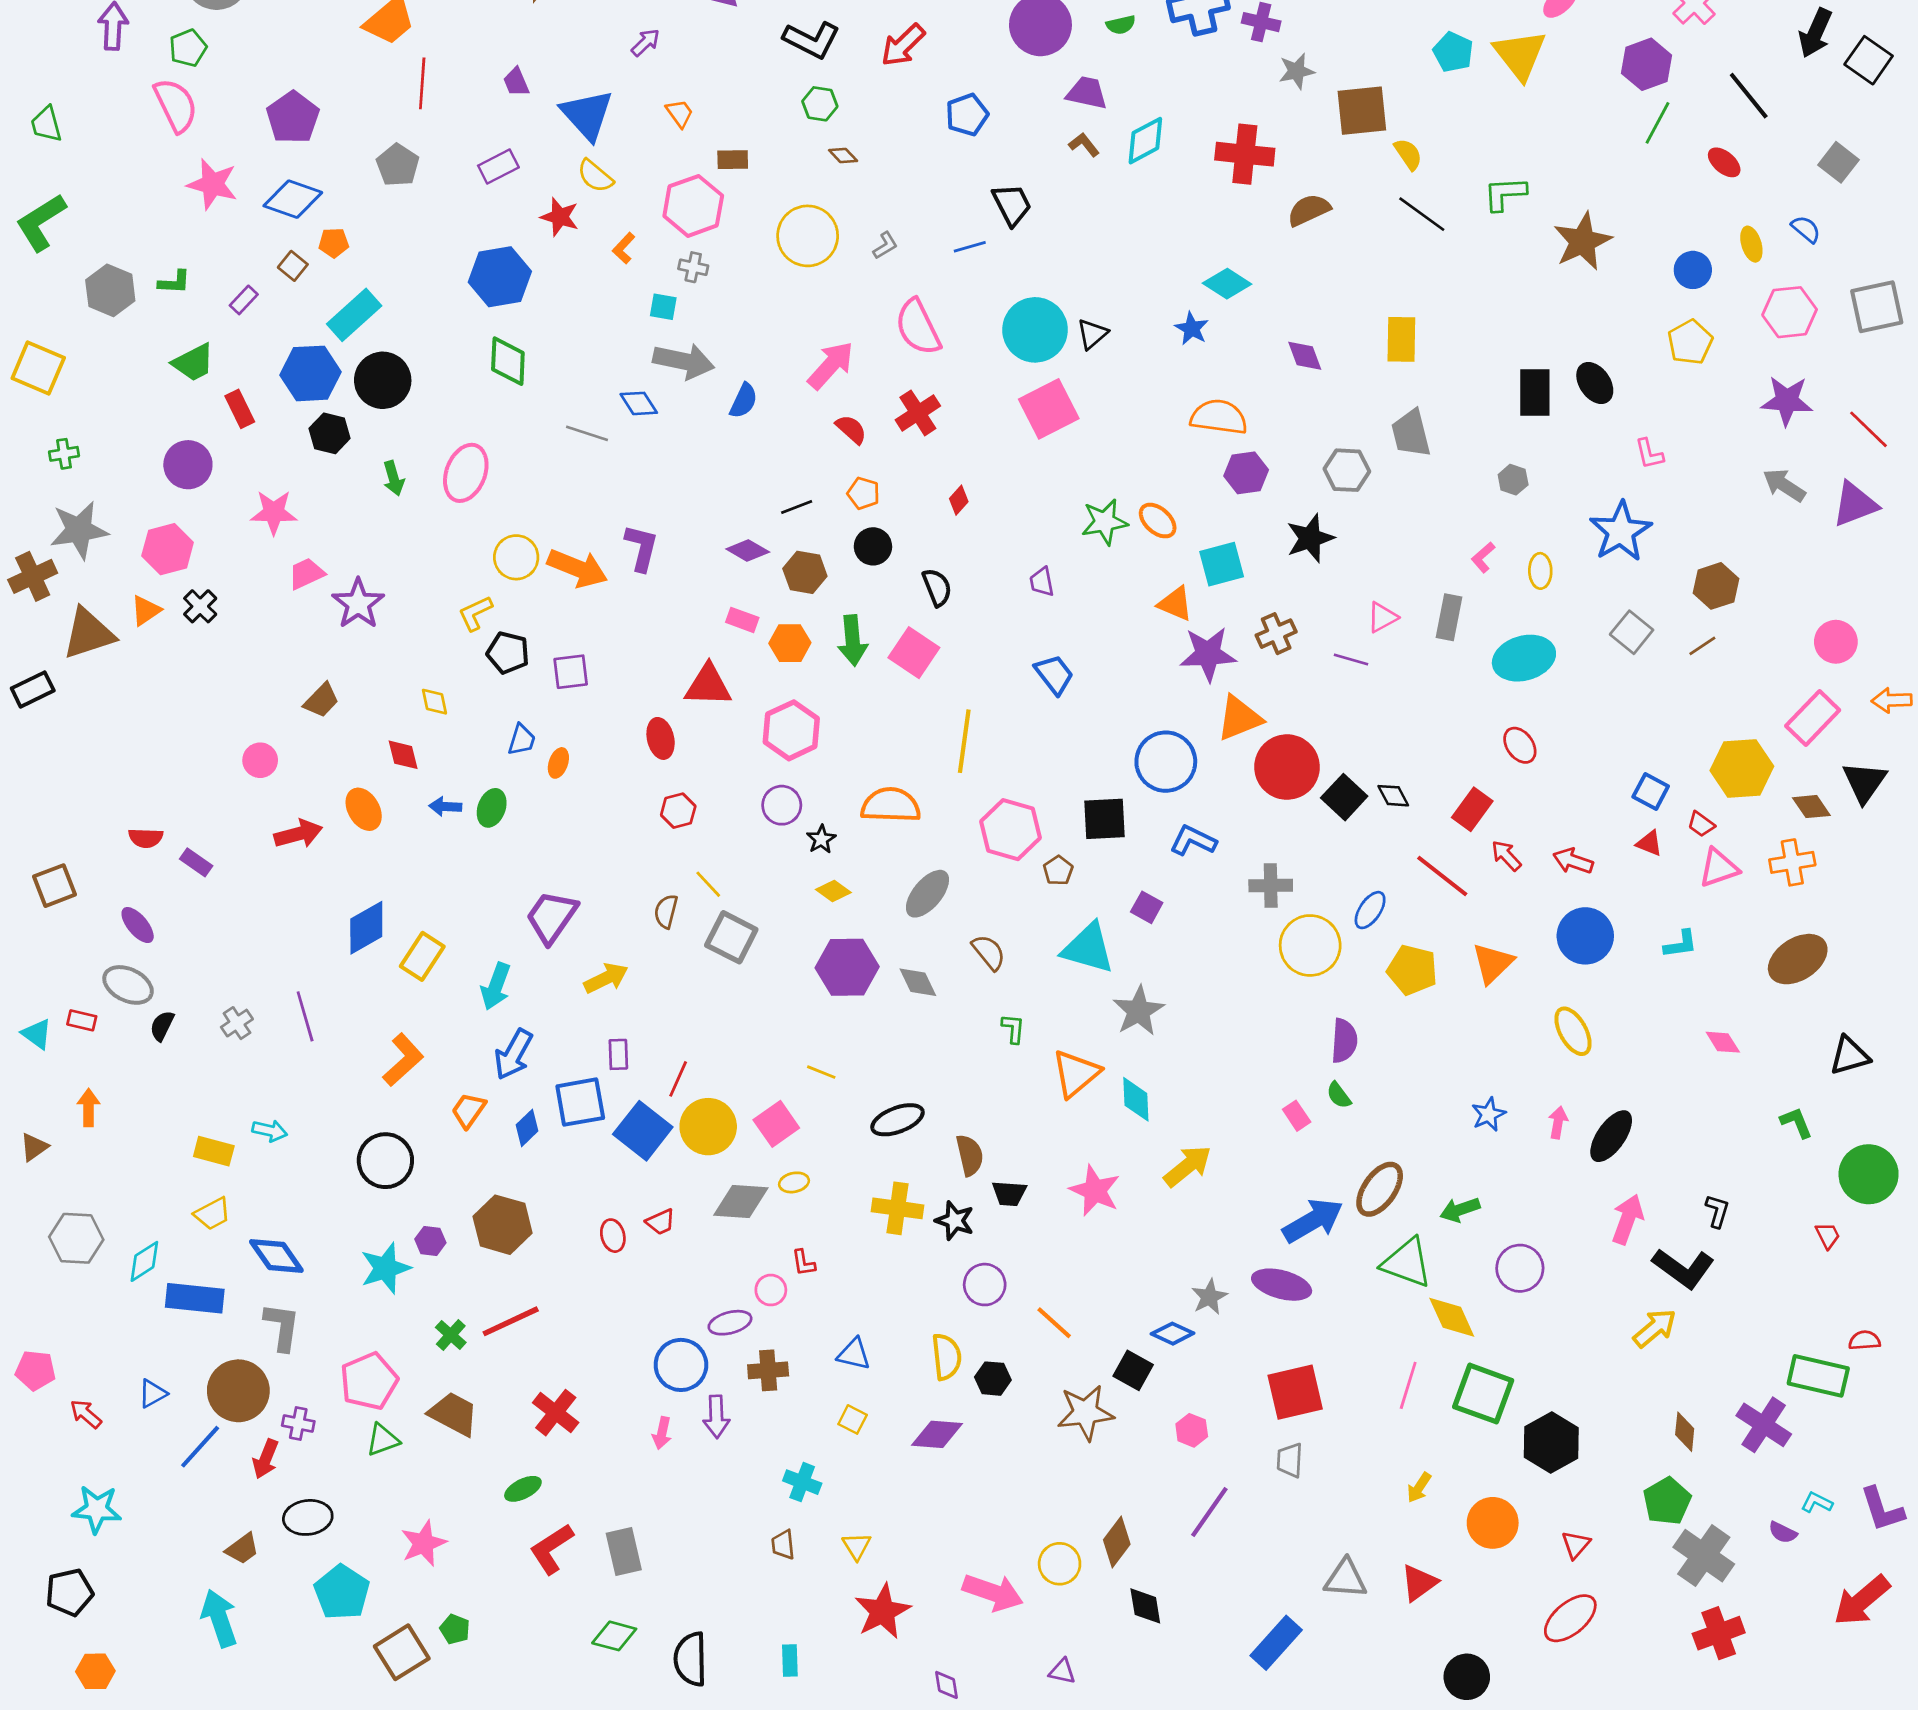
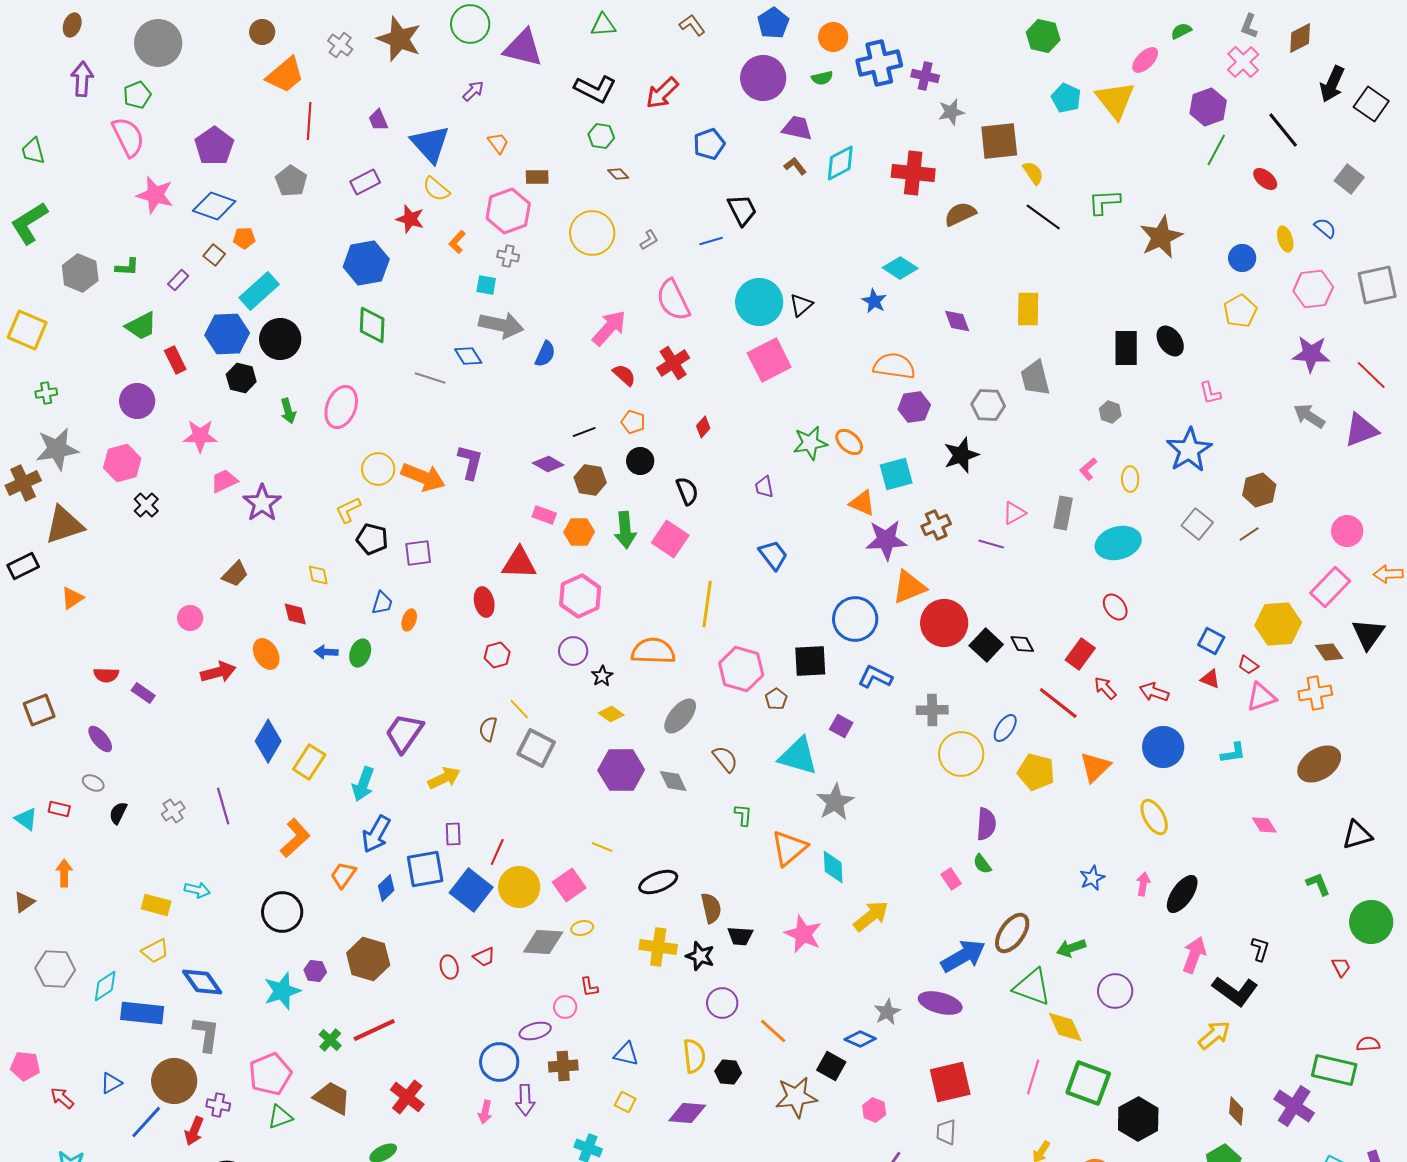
orange triangle: (146, 610) -> (72, 598), moved
blue diamond: (366, 928) -> (268, 741), turned -30
gray ellipse: (128, 985) -> (93, 783), size x0.6

